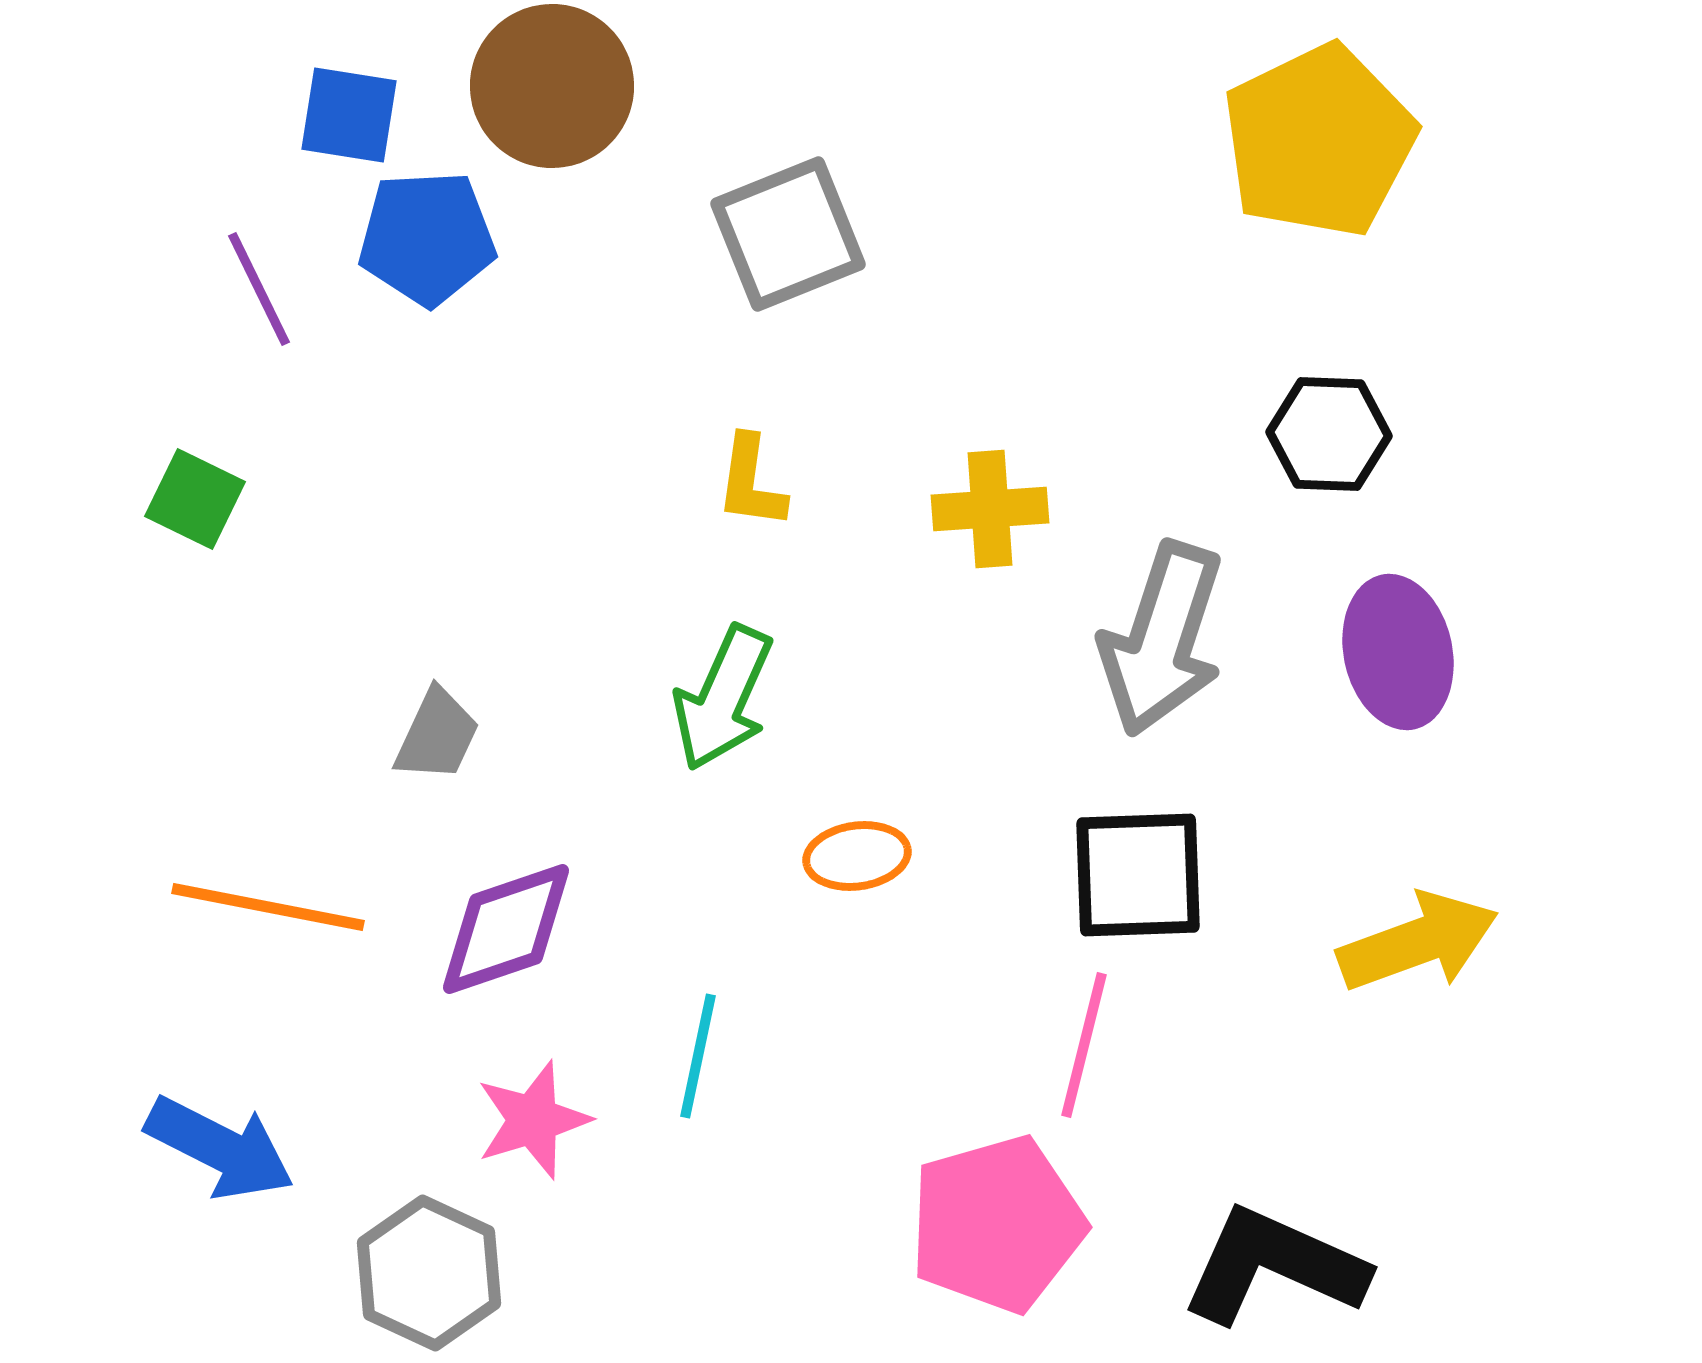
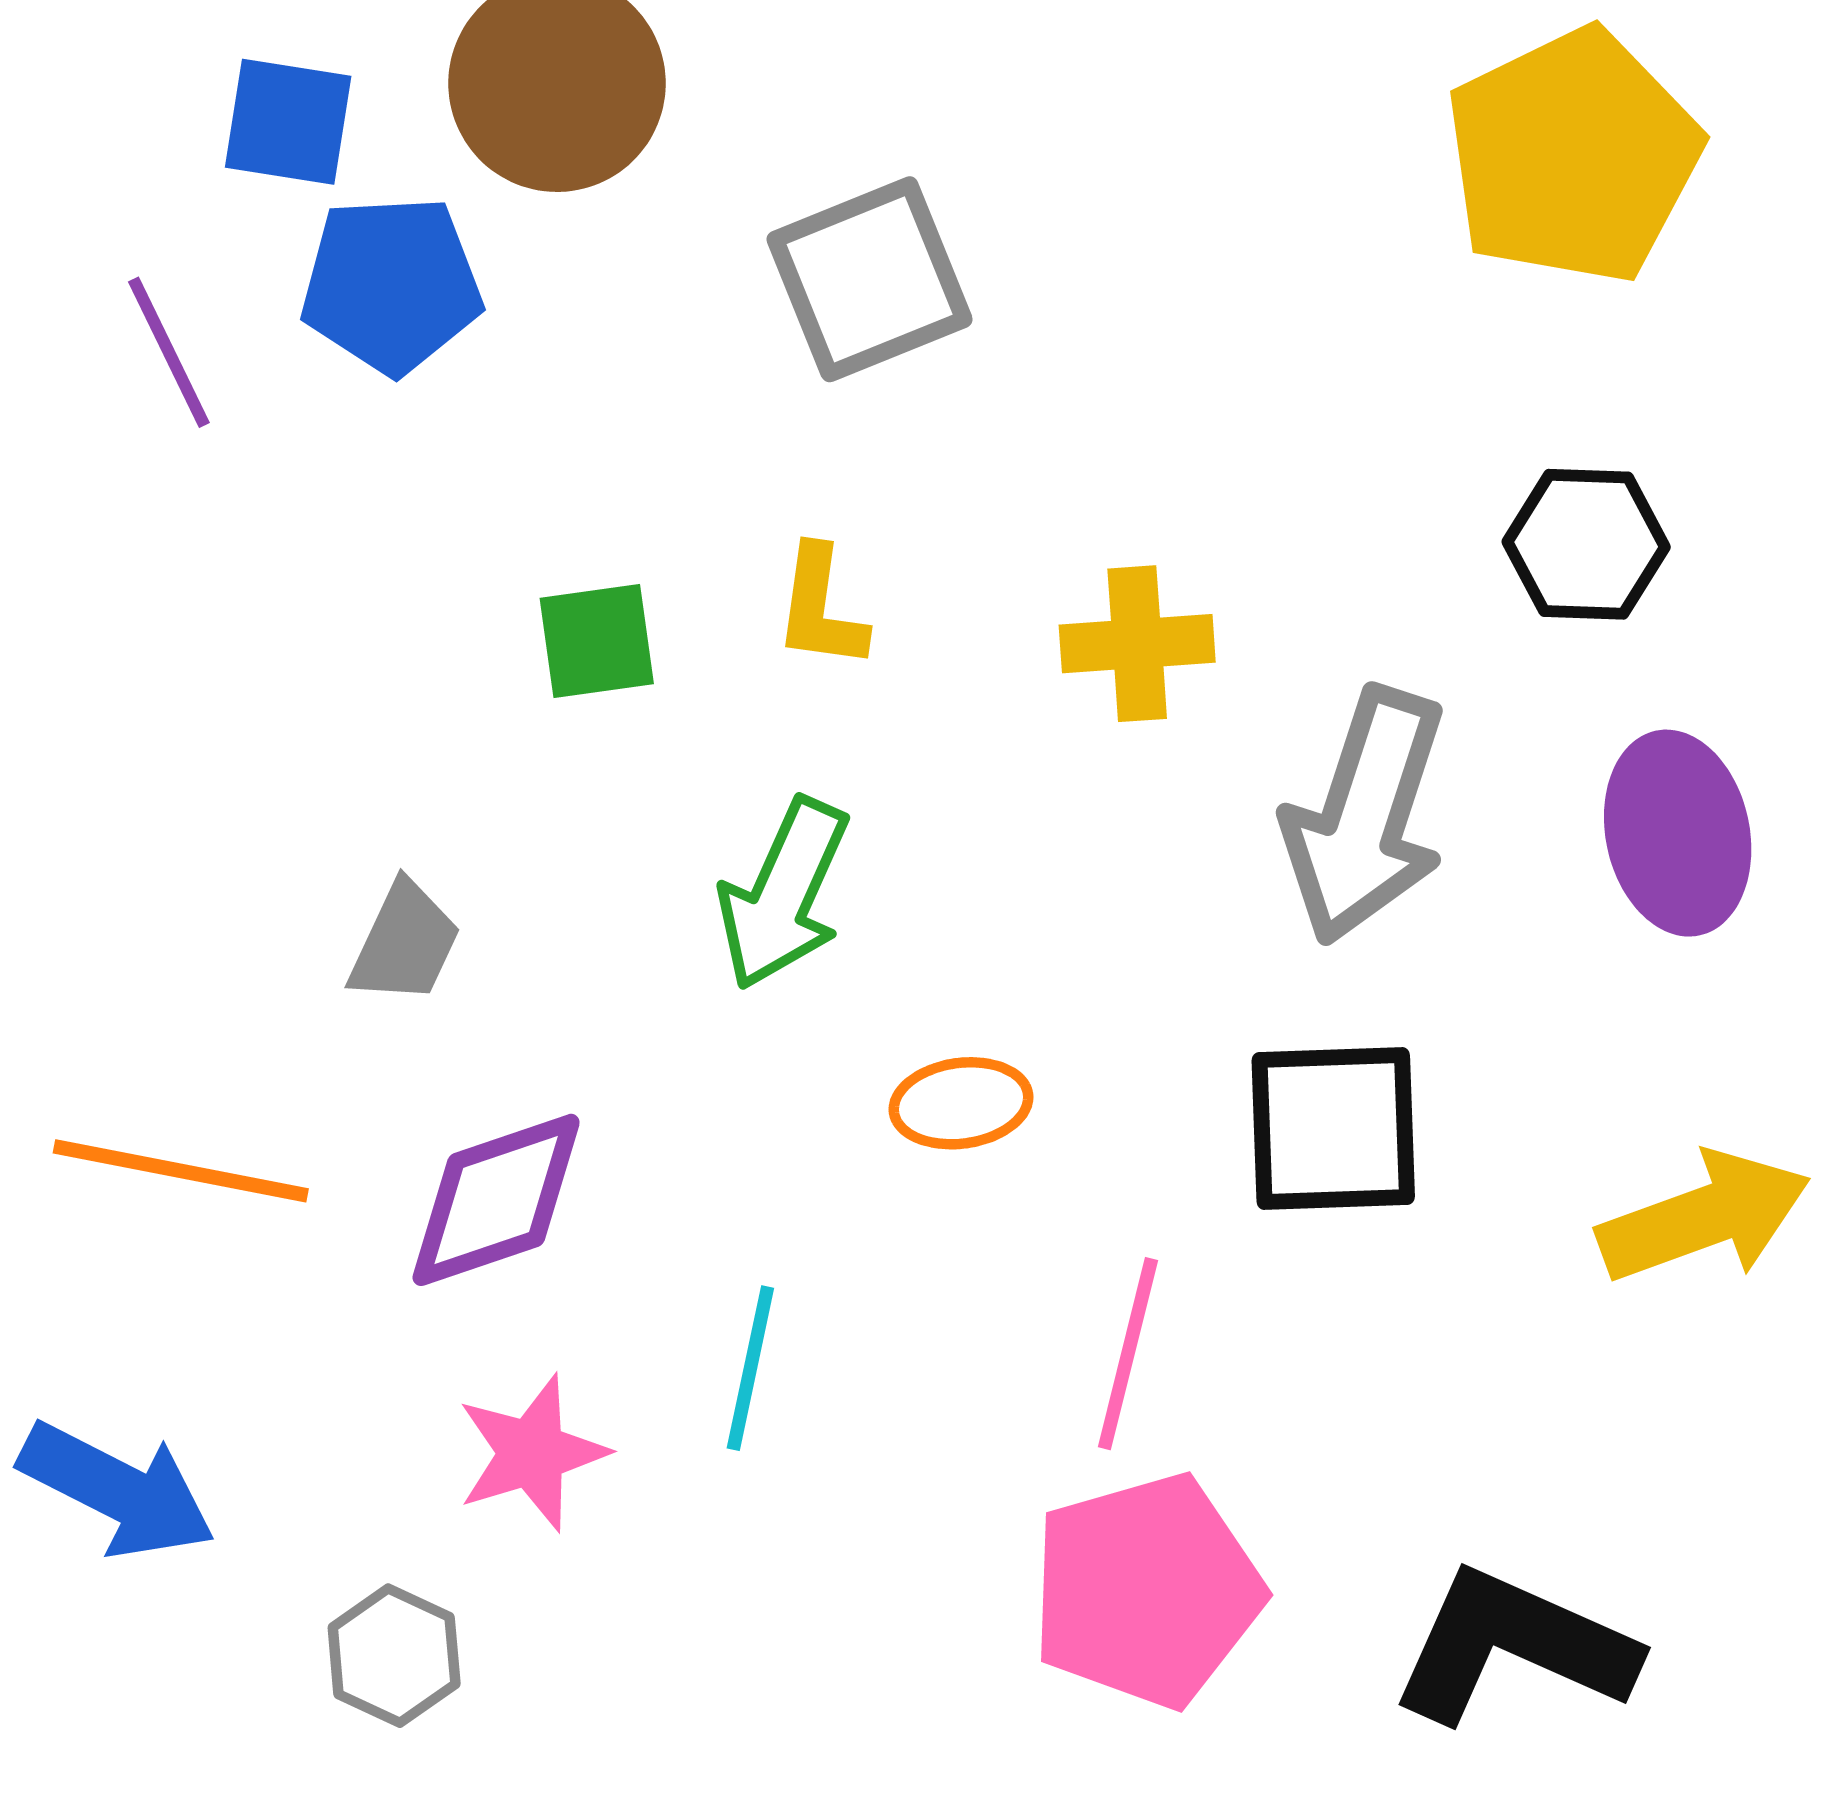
green square: (195, 499) -> (597, 641), moved, turned -34
pink line: (1084, 1045) -> (1128, 1354), moved
gray hexagon: (429, 1273) -> (394, 1656), size x0.7

